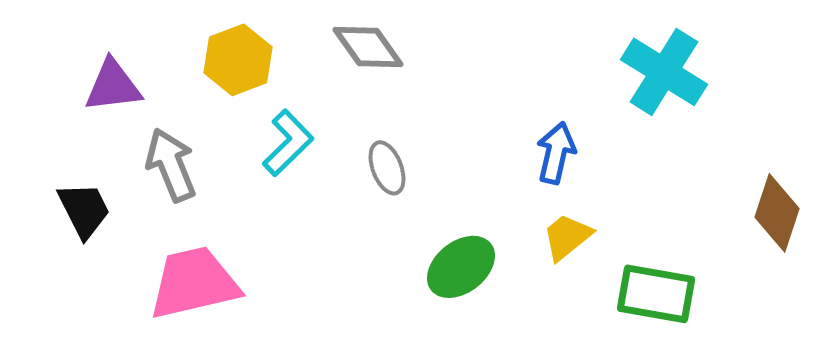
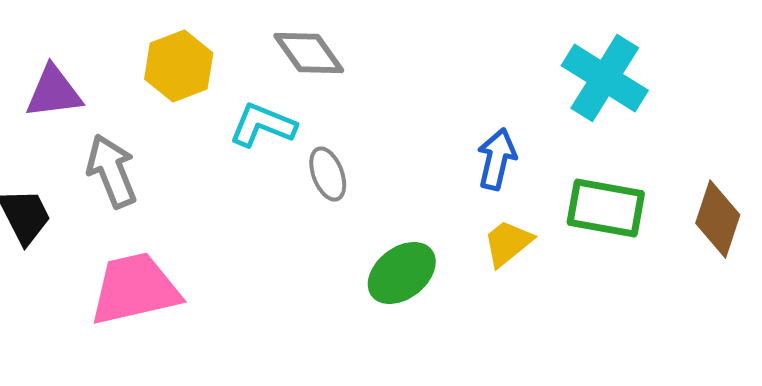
cyan L-shape: (288, 143) -> (263, 125), moved, turned -114
green rectangle: (656, 294) -> (606, 208), moved

